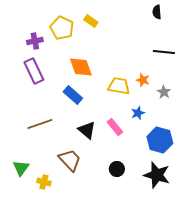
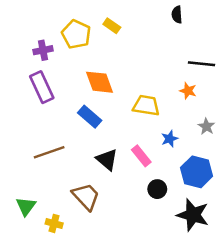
black semicircle: (157, 12) -> (177, 15), moved
orange star: (143, 80) -> (188, 91), moved
gray star: (164, 92) -> (206, 126), moved
black circle: (117, 169) -> (157, 189), moved

